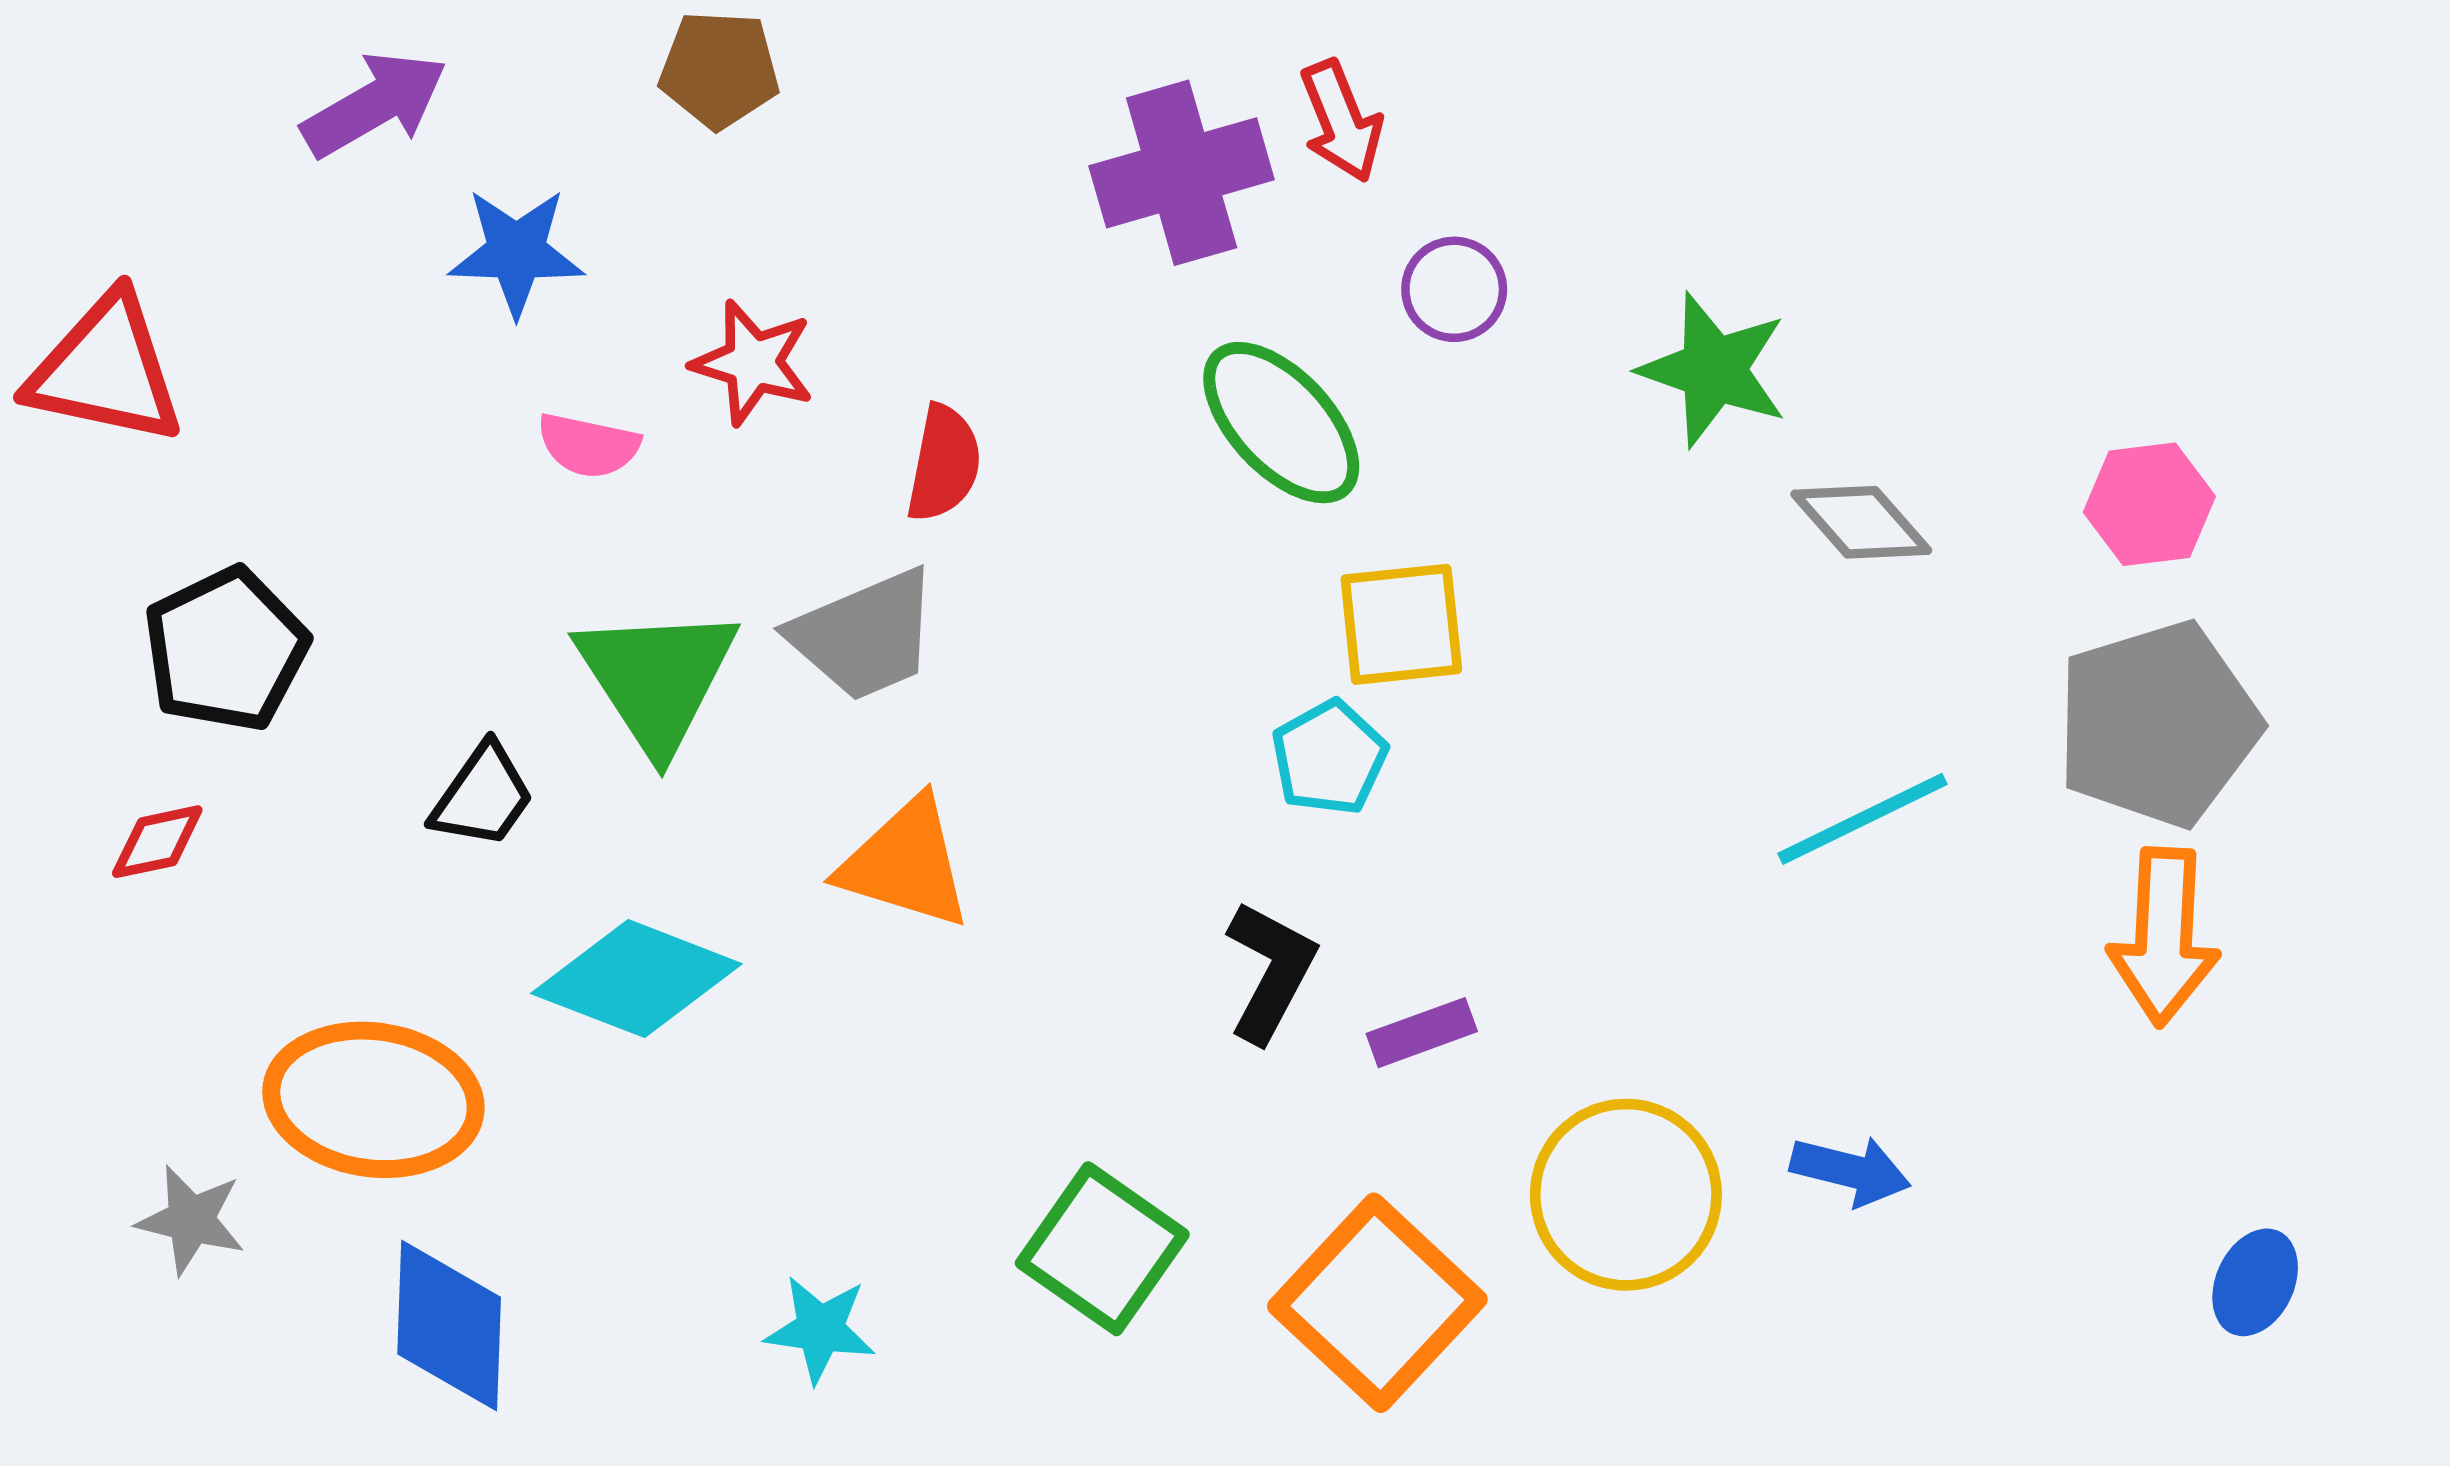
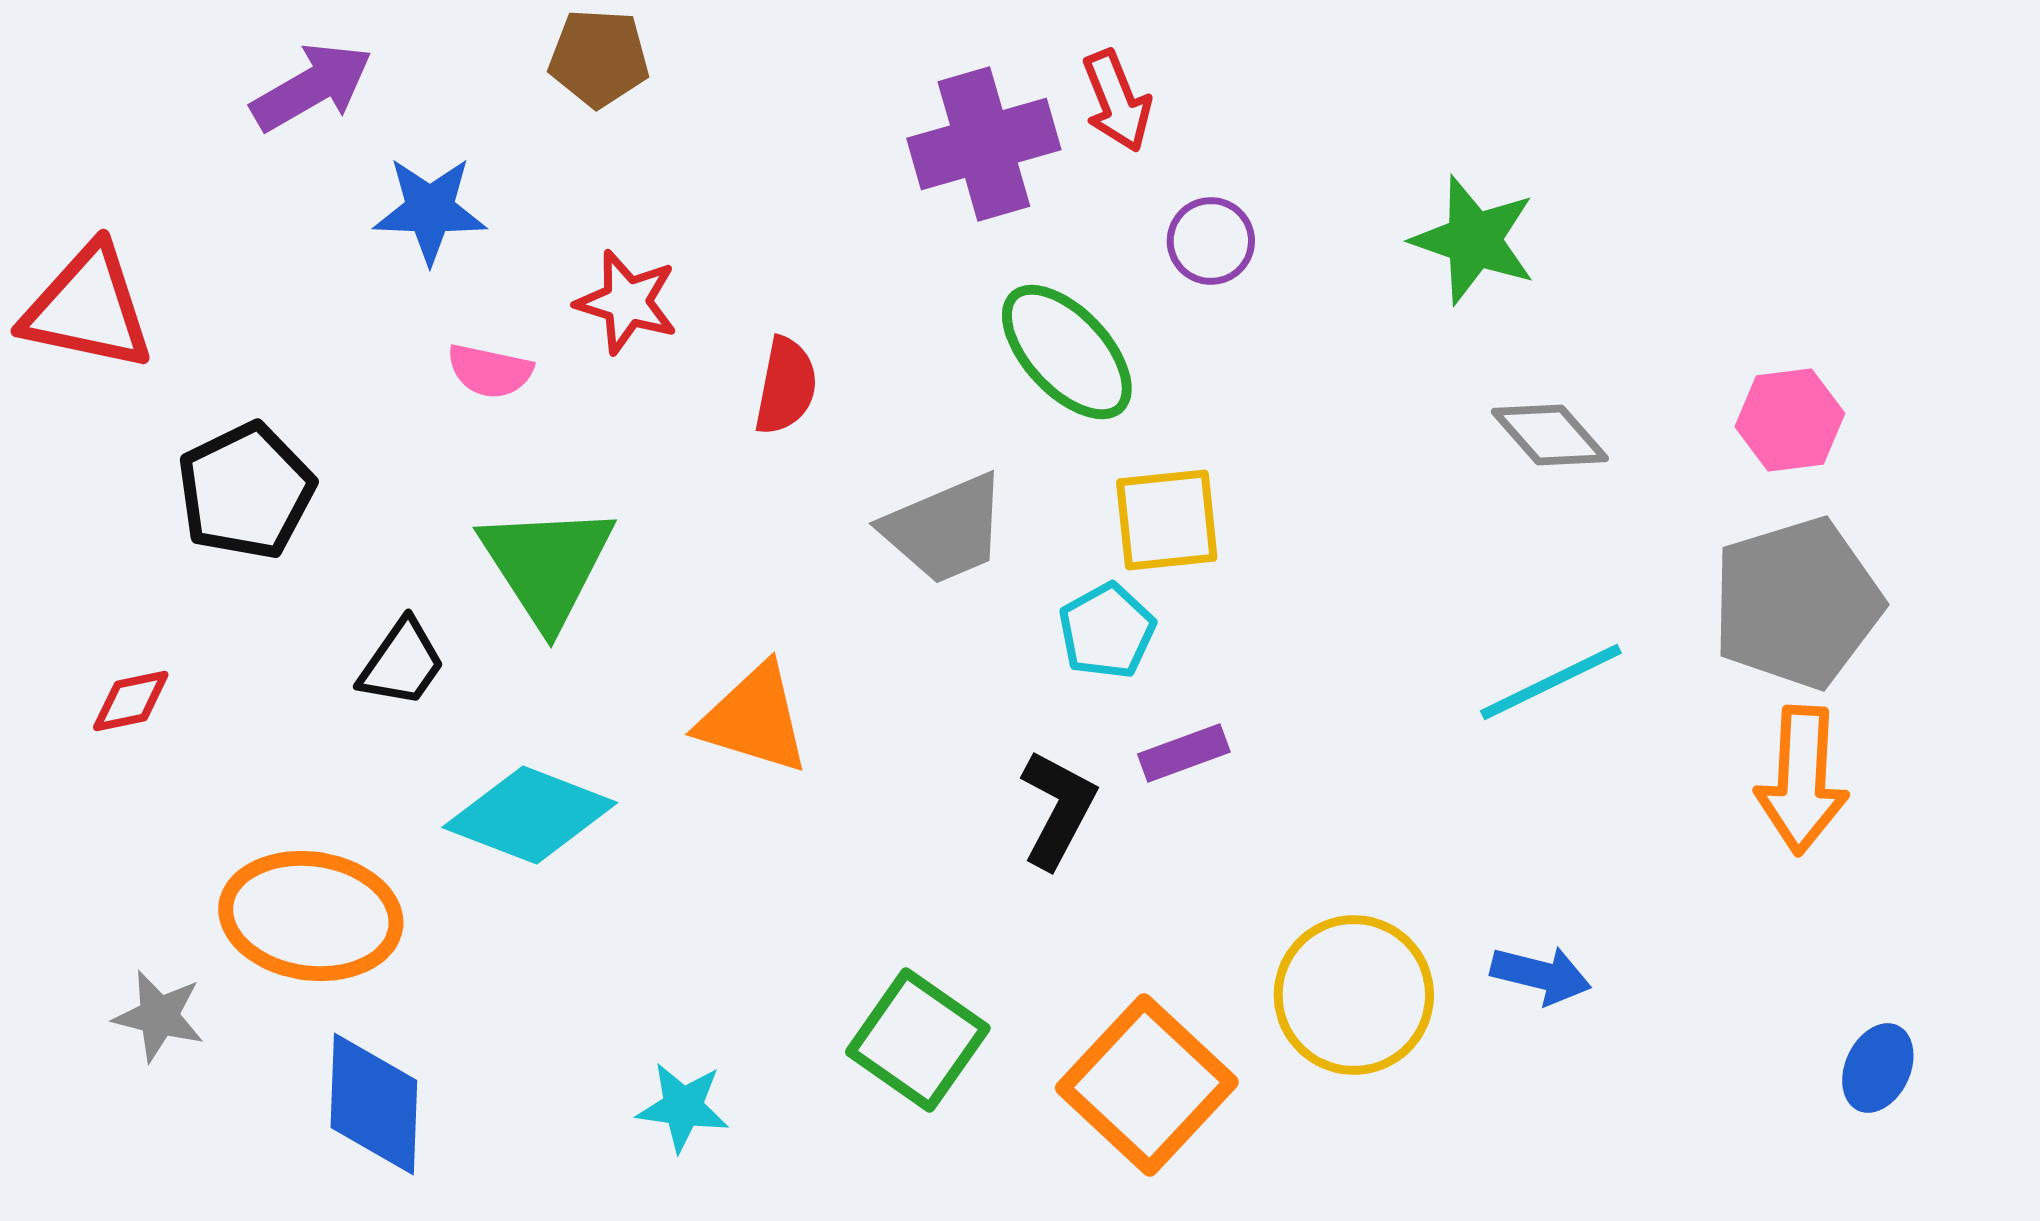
green star: (1714, 370) -> (1474, 240), moved
gray trapezoid: (865, 635) -> (945, 529), moved
black pentagon: (226, 650) -> (246, 491), moved
purple rectangle: (1422, 1033) -> (1184, 753), moved

